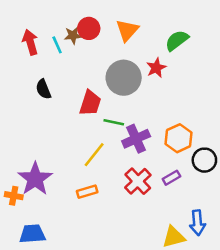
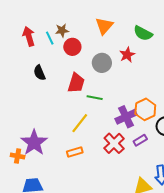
red circle: (89, 28) -> (72, 47), moved
green semicircle: (177, 40) -> (143, 33), turned -114
gray circle: (124, 78) -> (102, 63), size x0.7
purple cross: (136, 139) -> (126, 117), moved

